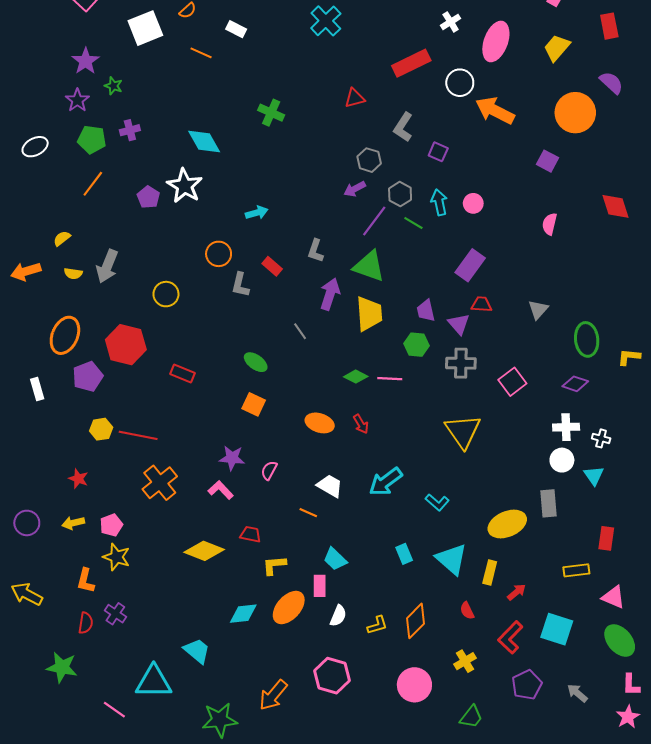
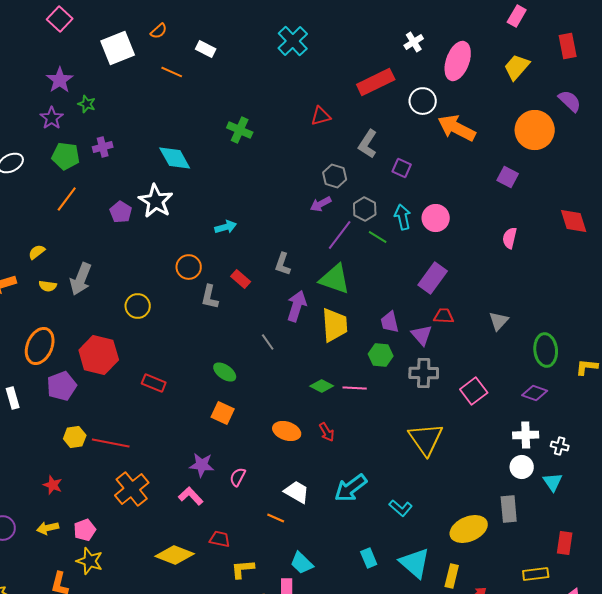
pink circle: (473, 203) -> (436, 218), size x1.4

